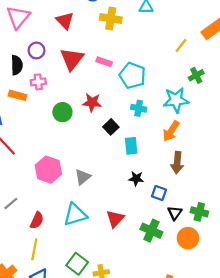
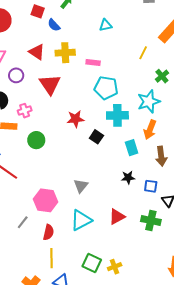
yellow cross: (111, 18) -> (65, 53), moved
purple circle: (37, 50) -> (16, 75), moved
pink rectangle: (104, 62) -> (93, 63), moved
cyan cross: (139, 108) -> (117, 115), size x1.5
green circle: (62, 112) -> (36, 140), moved
cyan rectangle: (131, 146) -> (132, 148), moved
pink hexagon: (48, 170) -> (46, 200), moved
red triangle: (115, 219) -> (117, 217), turned 30

